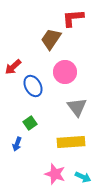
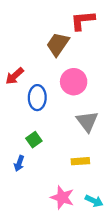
blue ellipse: (33, 86) -> (37, 98), turned 30
yellow rectangle: (71, 142) -> (80, 161), size x0.6

